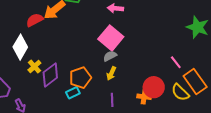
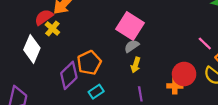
yellow cross: (34, 66) -> (52, 28), moved
orange pentagon: (80, 78) -> (89, 63), moved

